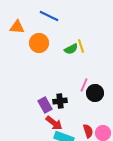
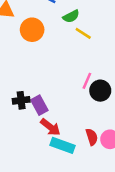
yellow line: (81, 46) -> (83, 33), turned -40
green semicircle: (71, 49) -> (71, 16), moved
black cross: (60, 101) -> (21, 100), moved

